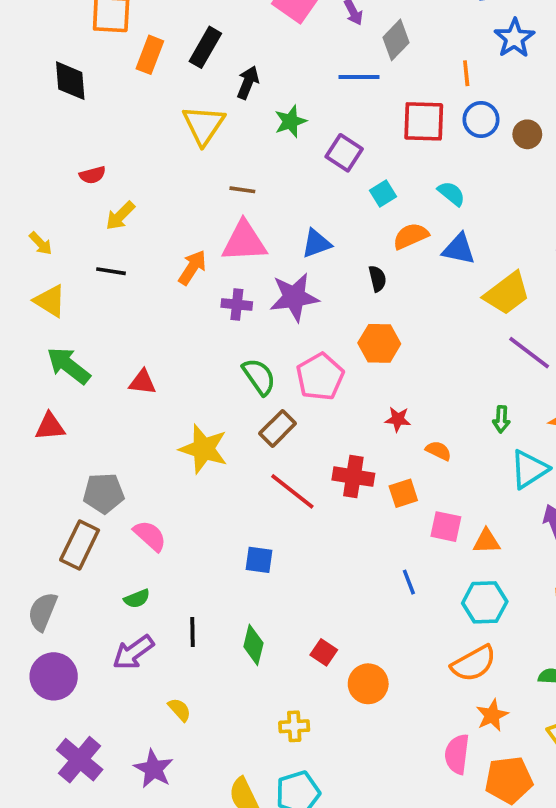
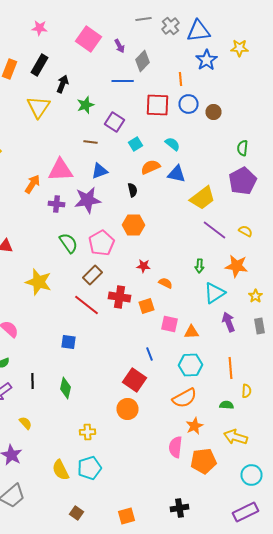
brown line: (242, 190) -> (90, 142), moved
brown rectangle: (278, 428) -> (92, 275), moved
red square: (324, 652) -> (134, 380), moved, size x1.6

